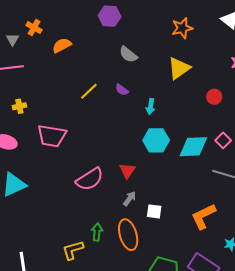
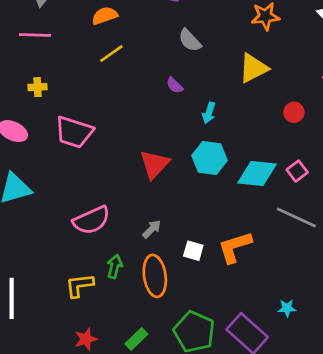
yellow line: (89, 91) -> (111, 54), moved
red triangle: (127, 171) -> (154, 164), moved, size x1.4
pink semicircle: (90, 179) -> (91, 220), moved
gray arrow: (130, 199) -> (152, 229), moved
orange L-shape: (203, 216) -> (235, 247), moved

